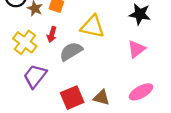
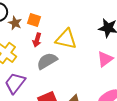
red arrow: (52, 34) -> (37, 40), moved

